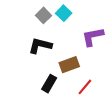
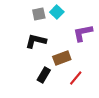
gray square: (44, 15) -> (39, 14), turned 32

